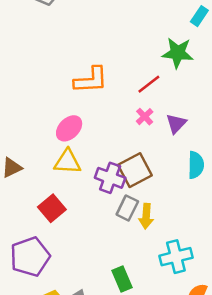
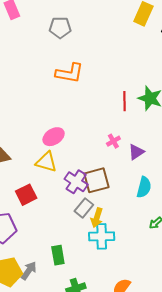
orange L-shape: (91, 80) -> (69, 73), moved
red line: (149, 84) -> (124, 101), moved, turned -66
cyan cross: (176, 257) -> (102, 236), moved
green rectangle: (122, 279) -> (58, 255), moved

